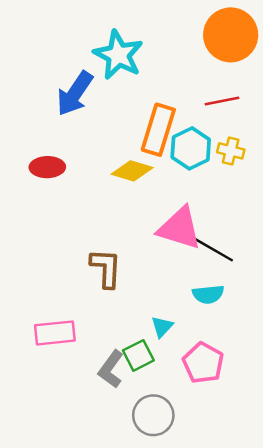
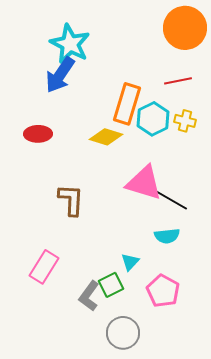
cyan star: (118, 55) -> (70, 44), moved
brown L-shape: (106, 268) -> (71, 200), moved
pink rectangle: (55, 333) -> (44, 267), turned -52

